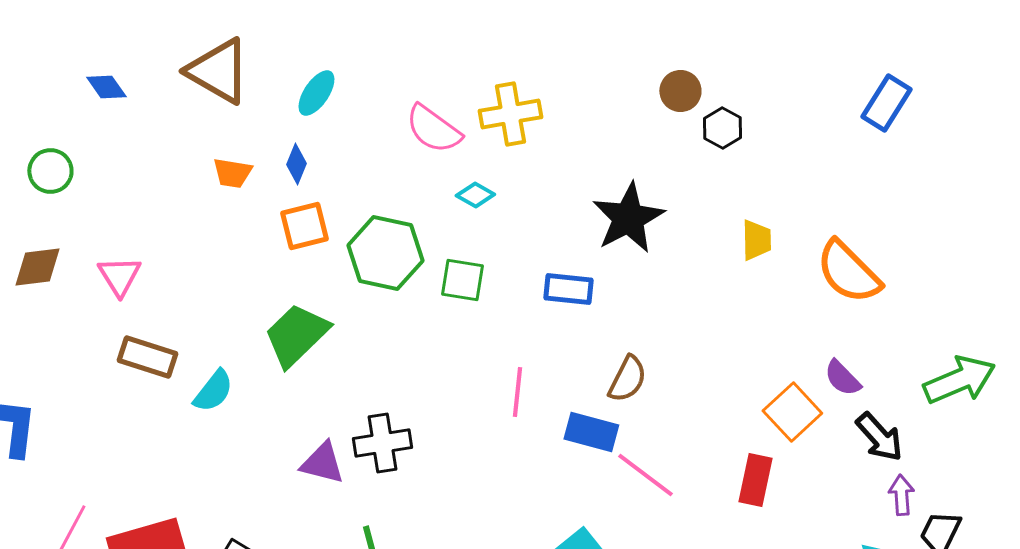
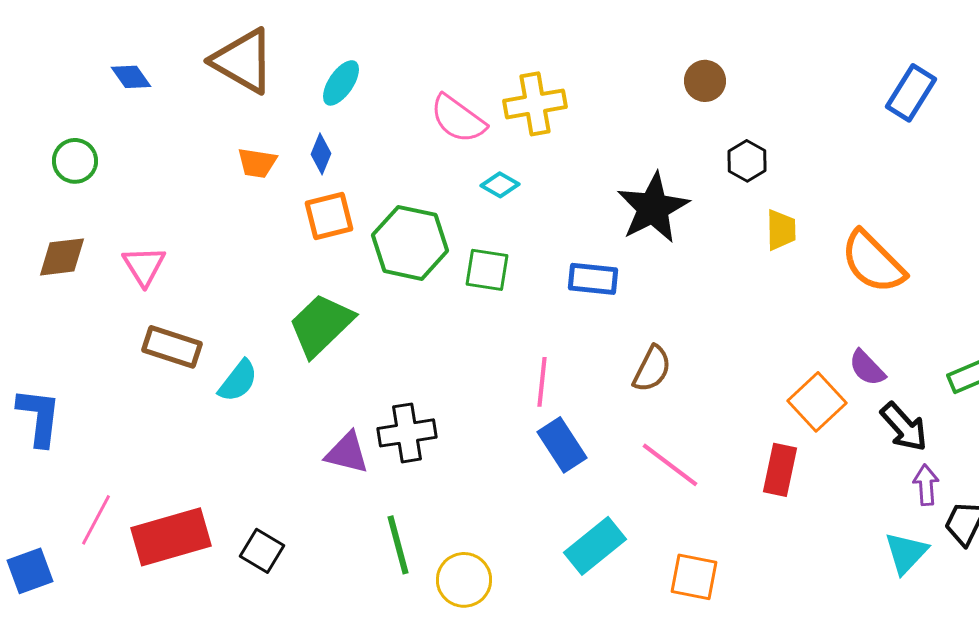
black hexagon: (722, 128) -> (747, 161), moved
blue rectangle: (591, 432) -> (562, 445), moved, turned 42

